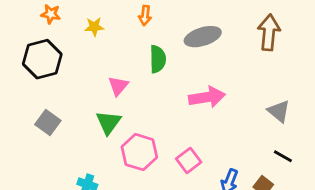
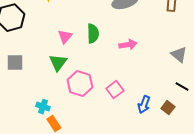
green semicircle: (158, 59) -> (93, 34), moved
pink arrow: (207, 97) -> (128, 45), size x0.7
gray square: (48, 122) -> (15, 63), turned -36

